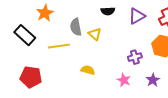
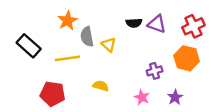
black semicircle: (108, 11) -> (134, 23), moved
orange star: (45, 13) -> (68, 21), moved
purple triangle: (137, 16) -> (157, 24), turned 48
red pentagon: (31, 77) -> (53, 94), moved

